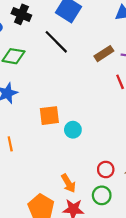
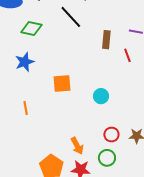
brown rectangle: (104, 54) -> (106, 40), moved, turned -54
cyan circle: (73, 130) -> (101, 96), moved

